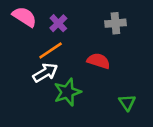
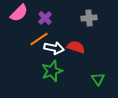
pink semicircle: (25, 17) -> (19, 13), turned 102
white arrow: (45, 73) -> (54, 48), moved, turned 42

